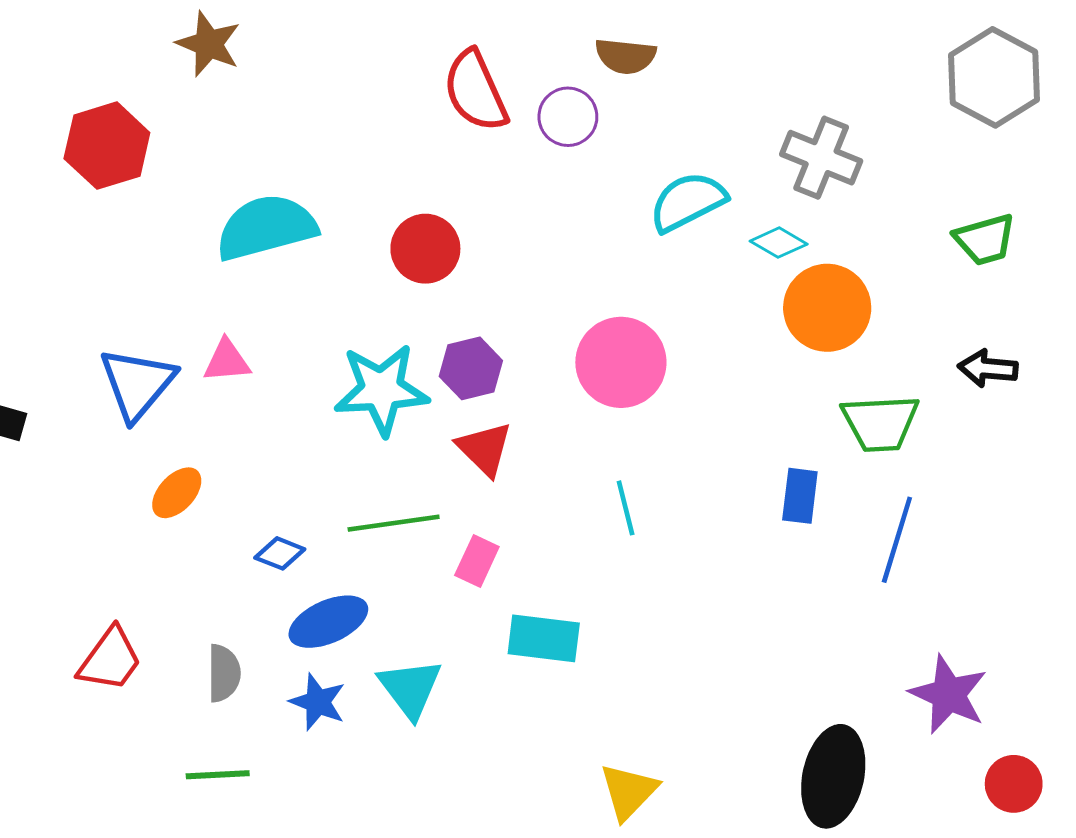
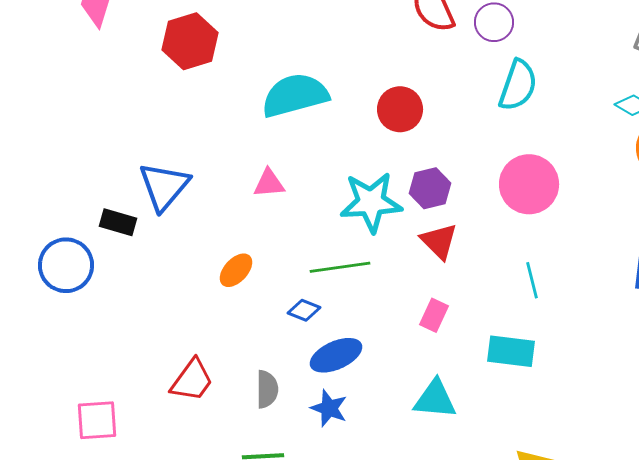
cyan semicircle: (688, 202) -> (518, 85), moved, turned 136
blue triangle: (137, 384) -> (164, 186), moved
green line: (394, 523) -> (340, 267), moved
cyan rectangle: (544, 638) -> (511, 351), moved
cyan triangle: (410, 688) -> (435, 399), moved, turned -48

